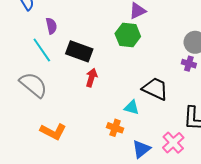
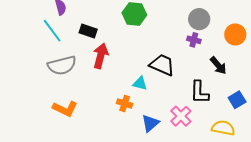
black rectangle: (79, 51) -> (88, 31), size x0.7
red arrow: (91, 78) -> (101, 56), size x1.4
gray semicircle: (33, 85) -> (62, 65), moved, turned 128

